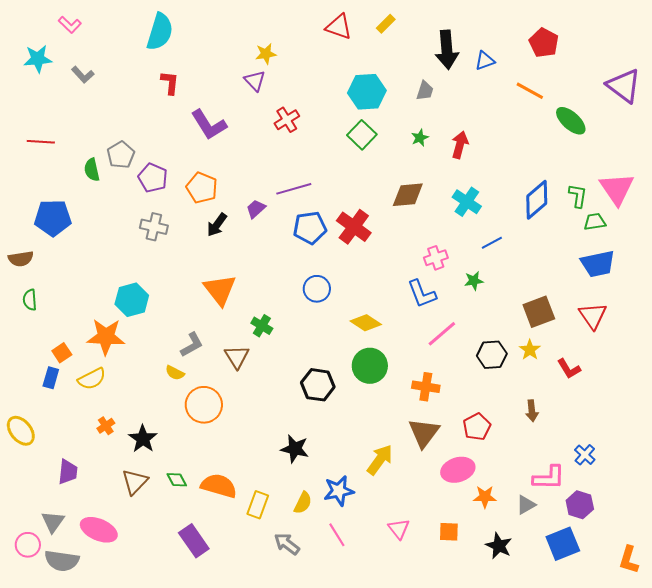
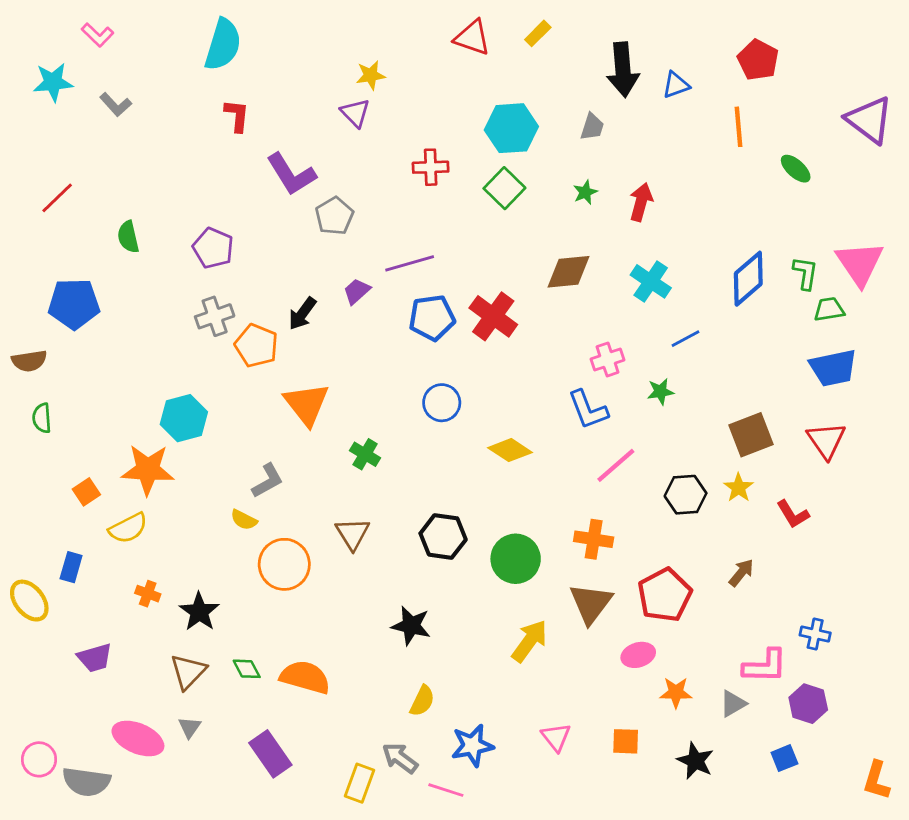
orange line: (530, 91) -> (739, 127), turned 56
red cross: (287, 120) -> (431, 167), moved, turned 30
green ellipse: (571, 121) -> (796, 169), size x0.7
red line: (41, 142) -> (57, 198), turned -48
gray pentagon: (121, 155) -> (334, 216), moved
orange pentagon: (202, 188) -> (256, 346), moved
gray cross: (154, 227) -> (215, 316), turned -32
brown triangle: (237, 357) -> (353, 534), moved
green circle: (370, 366) -> (516, 559), moved
blue rectangle: (51, 378) -> (71, 567), moved
brown arrow: (532, 411) -> (741, 573), turned -135
orange cross: (106, 426) -> (148, 594), turned -36
red pentagon: (477, 427) -> (665, 595), size x1.4
blue cross: (585, 455) -> (815, 634), turned -30
pink ellipse: (458, 470) -> (638, 655), size x0.7
purple trapezoid: (68, 472) -> (95, 658), turned 68
blue star: (339, 491) -> (472, 745), moved
yellow rectangle: (258, 505) -> (359, 783), moved
gray triangle: (53, 522) -> (190, 727), moved, size x0.7
pink line: (337, 535) -> (446, 790), moved, turned -40
blue square: (563, 544) -> (784, 758), size x0.6

